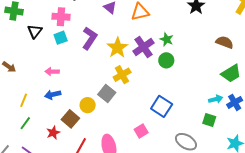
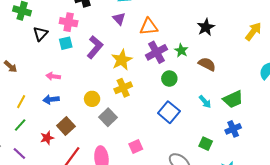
green star: (167, 39) -> (181, 50), moved
brown semicircle: (225, 42) -> (207, 64), moved
purple cross: (143, 47) -> (156, 52), moved
gray square: (107, 93) -> (108, 117), moved
cyan arrow: (216, 99) -> (205, 102), moved, turned 56
yellow circle: (88, 105) -> (92, 99), moved
blue square: (162, 106) -> (169, 112), moved

